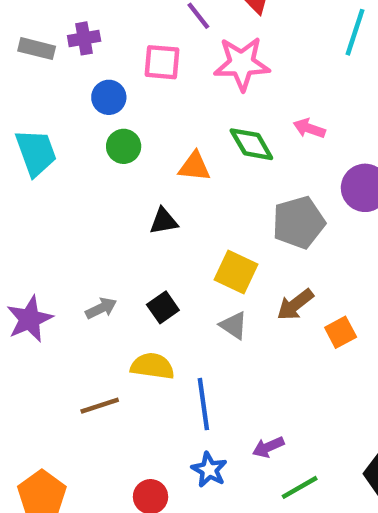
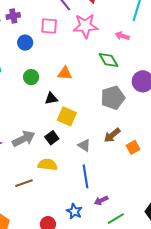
pink arrow: (309, 128) -> (122, 36), moved
green diamond: (251, 144) -> (108, 60), moved
green circle: (124, 146) -> (31, 77), moved
yellow square: (236, 272) -> (67, 116), moved
gray arrow: (101, 308) -> (24, 139), size x1.6
blue line: (203, 404) -> (86, 176), moved

